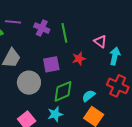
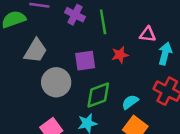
pink triangle: (100, 41) -> (148, 34), turned -32

